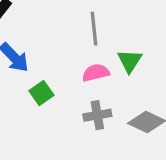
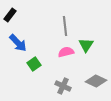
gray cross: (97, 115) -> (63, 86), moved, turned 35

